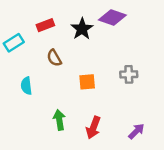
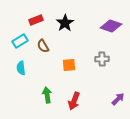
purple diamond: (112, 17) -> (111, 26), moved
cyan rectangle: (14, 43) -> (20, 41), moved
purple arrow: (136, 131) -> (118, 99), moved

